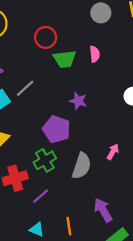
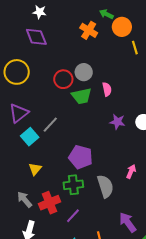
gray circle: (101, 13) -> (84, 72), moved
purple star: (78, 101) -> (117, 122), moved
green cross: (45, 160) -> (73, 185), turned 30
gray semicircle: (81, 166) -> (105, 186), turned -30

